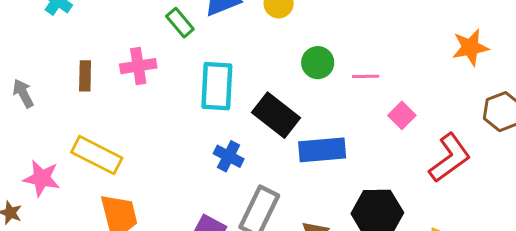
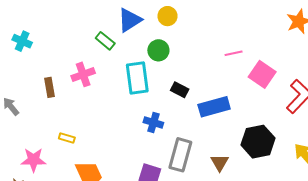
green circle: (318, 63) -> (158, 50), moved
black rectangle: (276, 115) -> (180, 90), size x0.6
pink square: (402, 115) -> (262, 74), size x1.5
yellow rectangle: (97, 155) -> (67, 138), size x0.5

